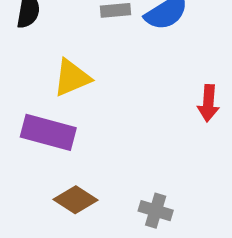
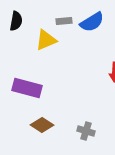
yellow triangle: (72, 78) -> (46, 40), moved

